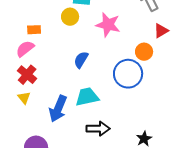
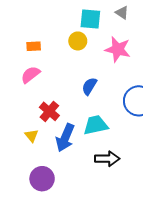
orange rectangle: (34, 30) -> (34, 46), moved
red cross: (27, 75) -> (49, 111), moved
yellow triangle: (24, 98) -> (32, 136), moved

